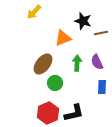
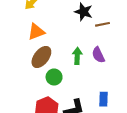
orange triangle: (63, 38) -> (36, 32), moved
blue rectangle: (102, 87) -> (104, 99), moved

